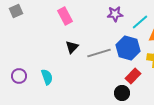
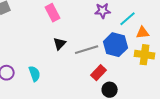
red rectangle: (133, 76) -> (99, 73), moved

